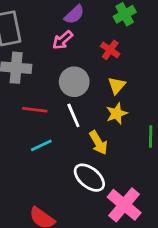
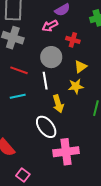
red cross: (110, 50) -> (73, 40), moved, turned -32
pink cross: (124, 205) -> (66, 152), turned 30

